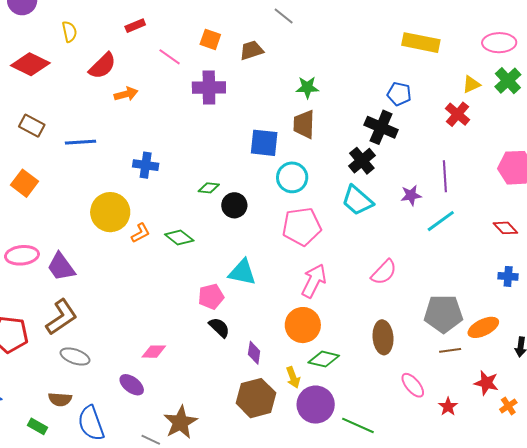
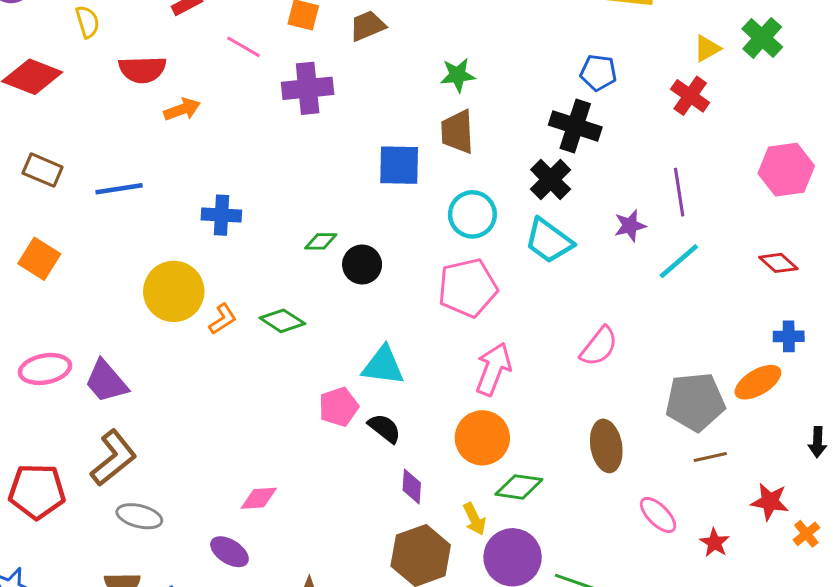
red semicircle: (102, 66) -> (142, 69), turned 48
cyan circle: (292, 177) -> (472, 214), moved
black semicircle: (219, 327) -> (384, 428), moved
orange ellipse: (483, 327) -> (758, 382), moved

